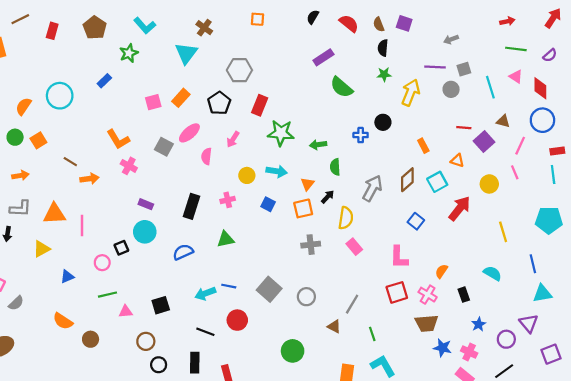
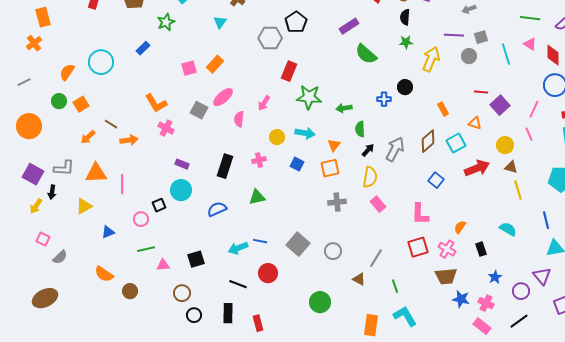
cyan triangle: (186, 53) -> (220, 22), size x0.6
black pentagon: (219, 103) -> (296, 22), moved
brown triangle: (503, 121) -> (511, 167), moved
orange arrow: (20, 175) -> (88, 137), moved, turned 147
black arrow: (328, 197) -> (368, 150), moved
red arrow: (460, 208) -> (477, 168), turned 30

